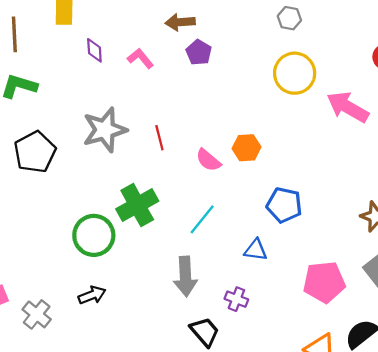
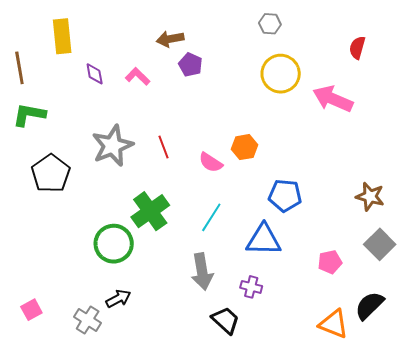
blue triangle: (256, 250) -> (264, 240), size x1.6
pink pentagon: (324, 282) -> (330, 262), size x0.6
gray cross: (37, 314) -> (88, 320), moved

